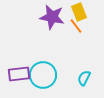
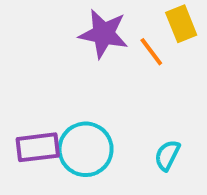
yellow rectangle: (79, 12) -> (181, 24), moved

